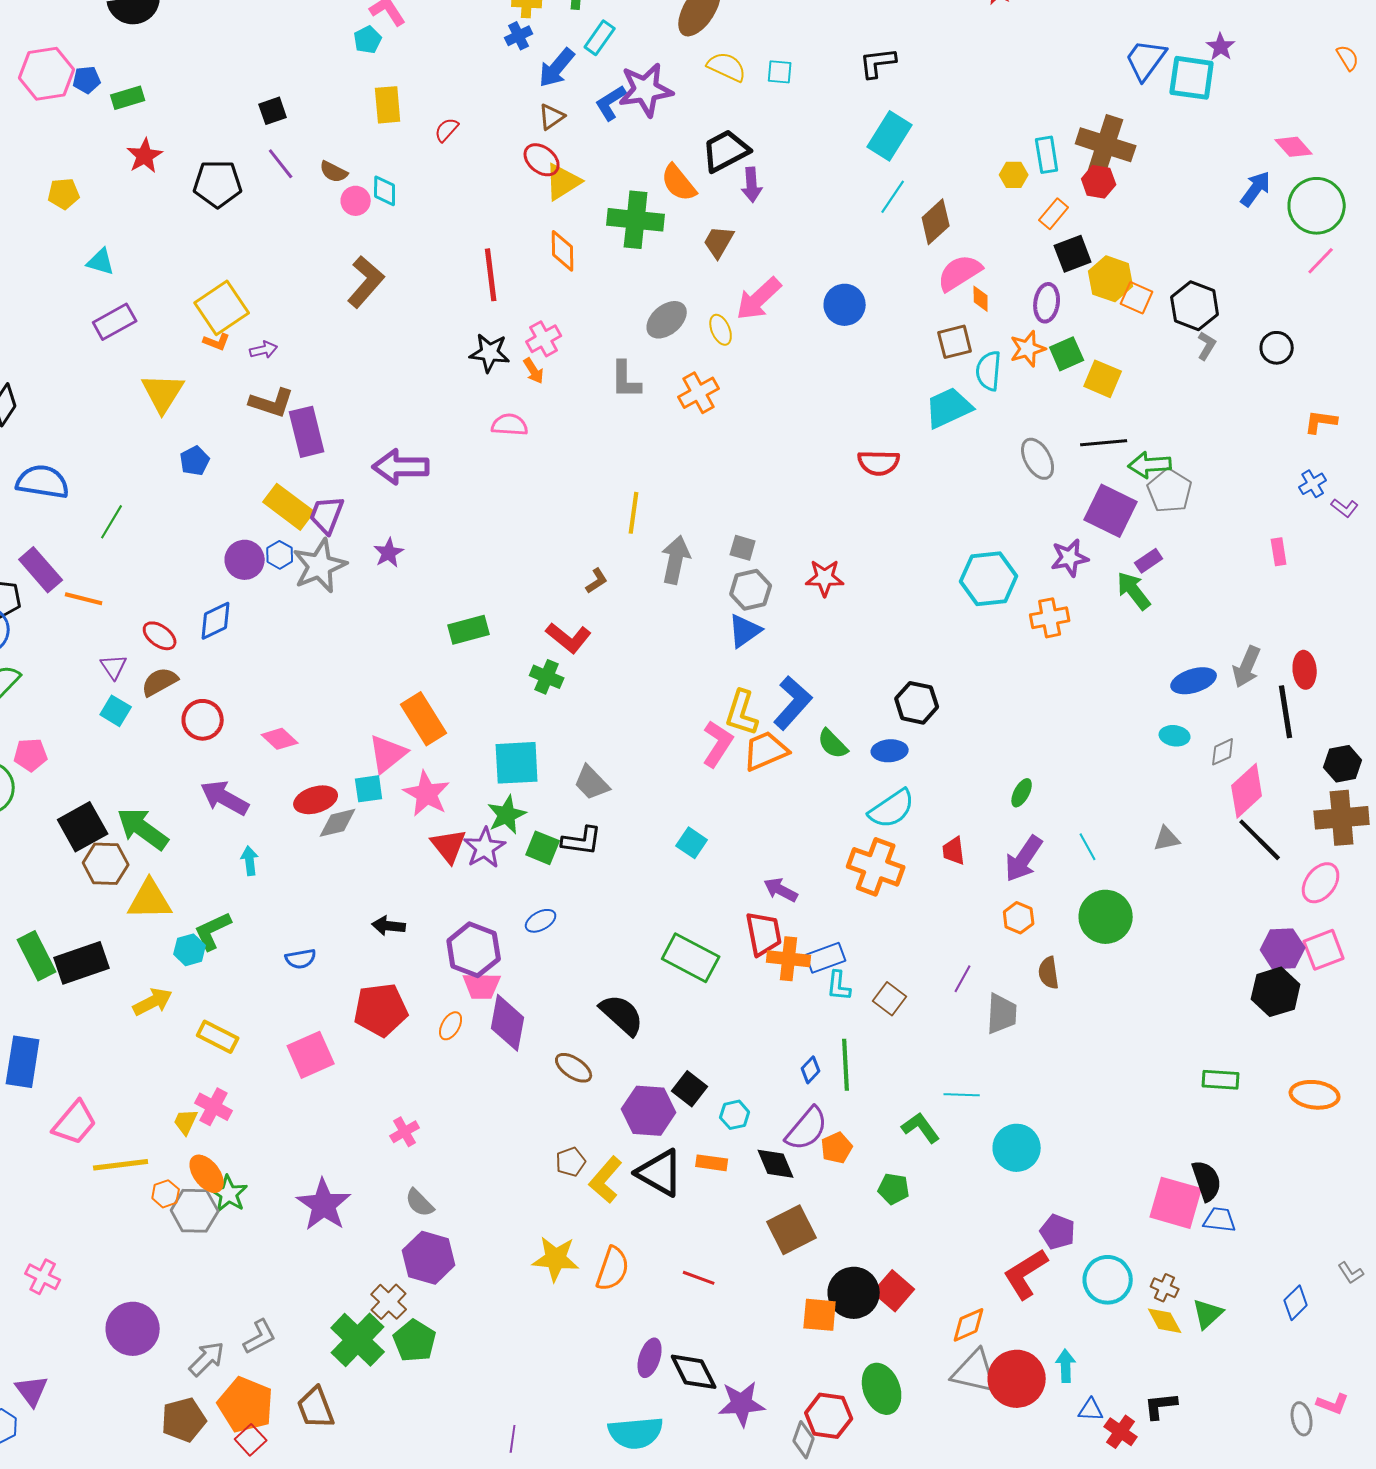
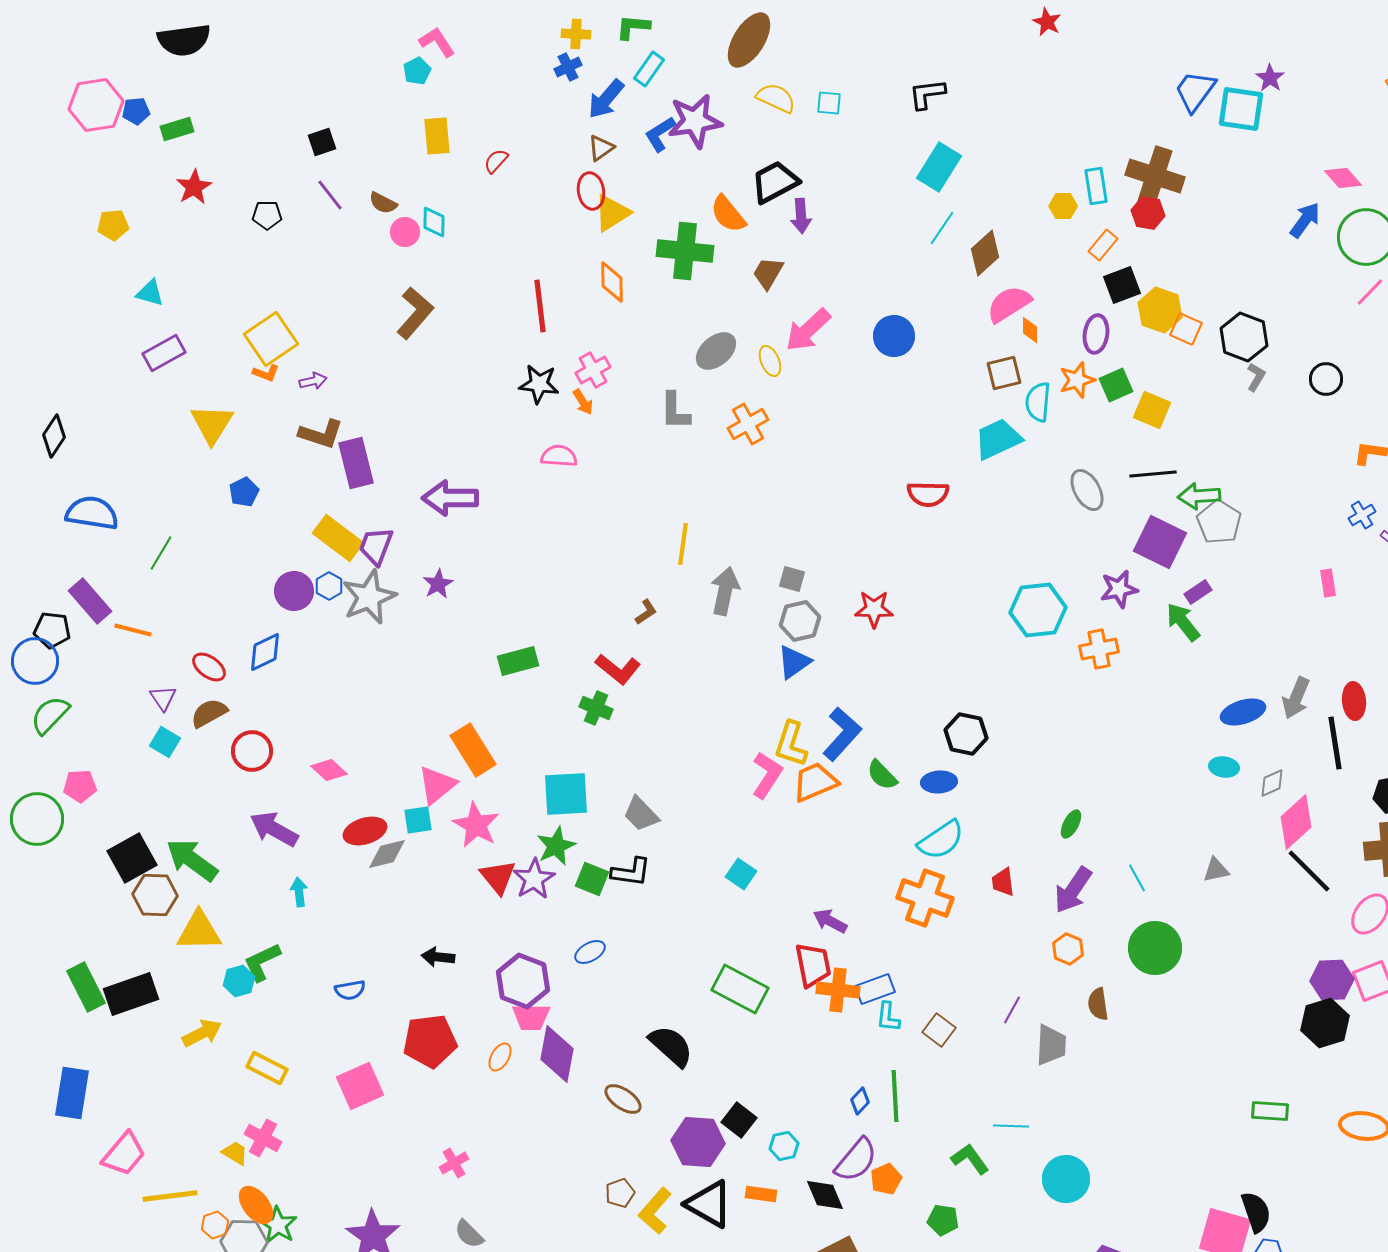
red ellipse: (542, 160) -> (591, 191), turned 42
black pentagon: (218, 184) -> (267, 215), size x0.6
yellow trapezoid: (186, 1122) -> (235, 1153), turned 96

